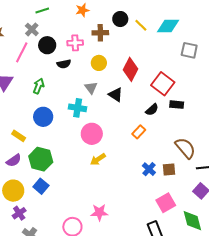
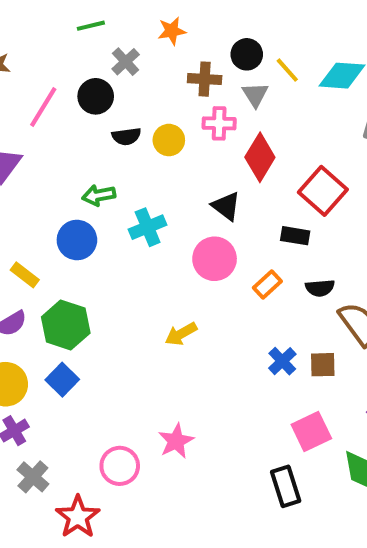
gray cross: (32, 29) -> (126, 62), moved
pink cross: (75, 43) -> (219, 123), moved
yellow circle: (99, 63) -> (169, 140), moved
green arrow: (39, 86) -> (99, 195), moved, turned -126
gray triangle: (91, 88) -> (255, 95), moved
black rectangle: (177, 105) -> (295, 236), moved
cyan cross: (78, 108) -> (148, 227), turned -36
black semicircle: (152, 110) -> (320, 288), moved, turned 32
pink circle: (92, 134) -> (215, 259), moved
pink star: (99, 212) -> (176, 441), turned -30

